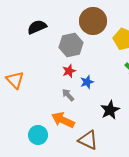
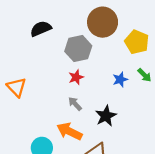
blue star: (87, 82) -> (120, 79), moved
black star: (110, 110) -> (106, 116), moved

